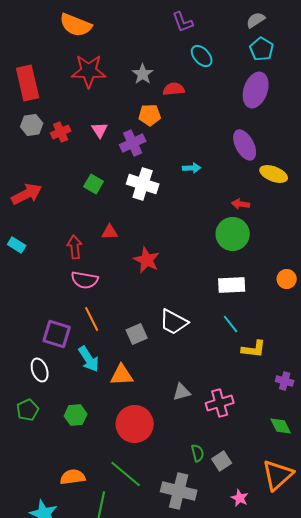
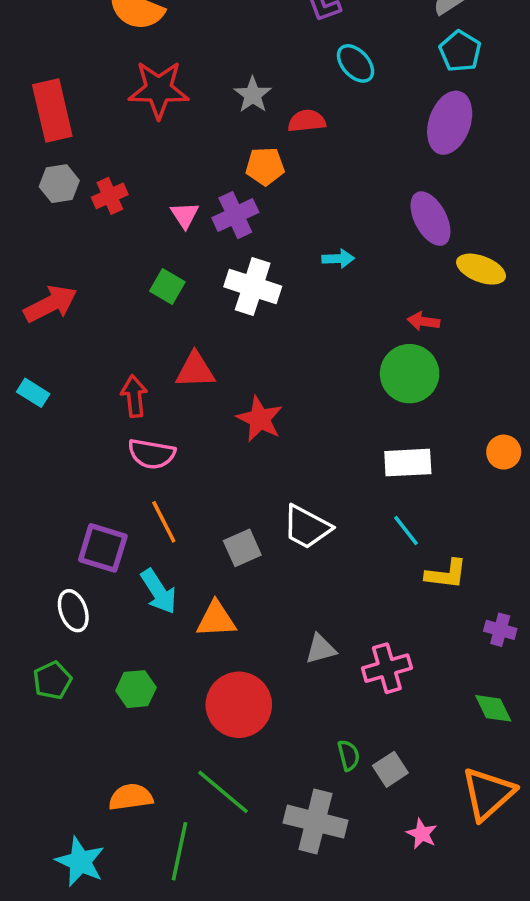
pink triangle: (100, 130) -> (185, 215), moved
red triangle: (110, 232) -> (195, 370), size x1.4

